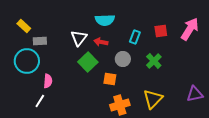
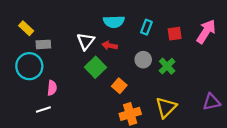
cyan rectangle: (135, 37) -> (146, 27), moved
gray circle: (123, 59) -> (143, 60), moved
orange square: (110, 79) -> (119, 86), turned 32
white line: (40, 101) -> (43, 110), turned 40

